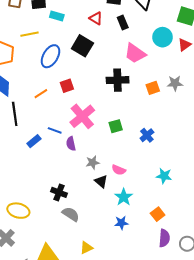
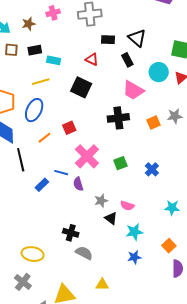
black rectangle: (123, 23) -> (127, 60), moved
yellow line: (30, 34) -> (41, 82), moved
blue ellipse: (50, 56) -> (34, 110), moved
cyan star: (124, 197) -> (134, 232), turned 30
yellow triangle: (86, 248) -> (102, 285), turned 32

